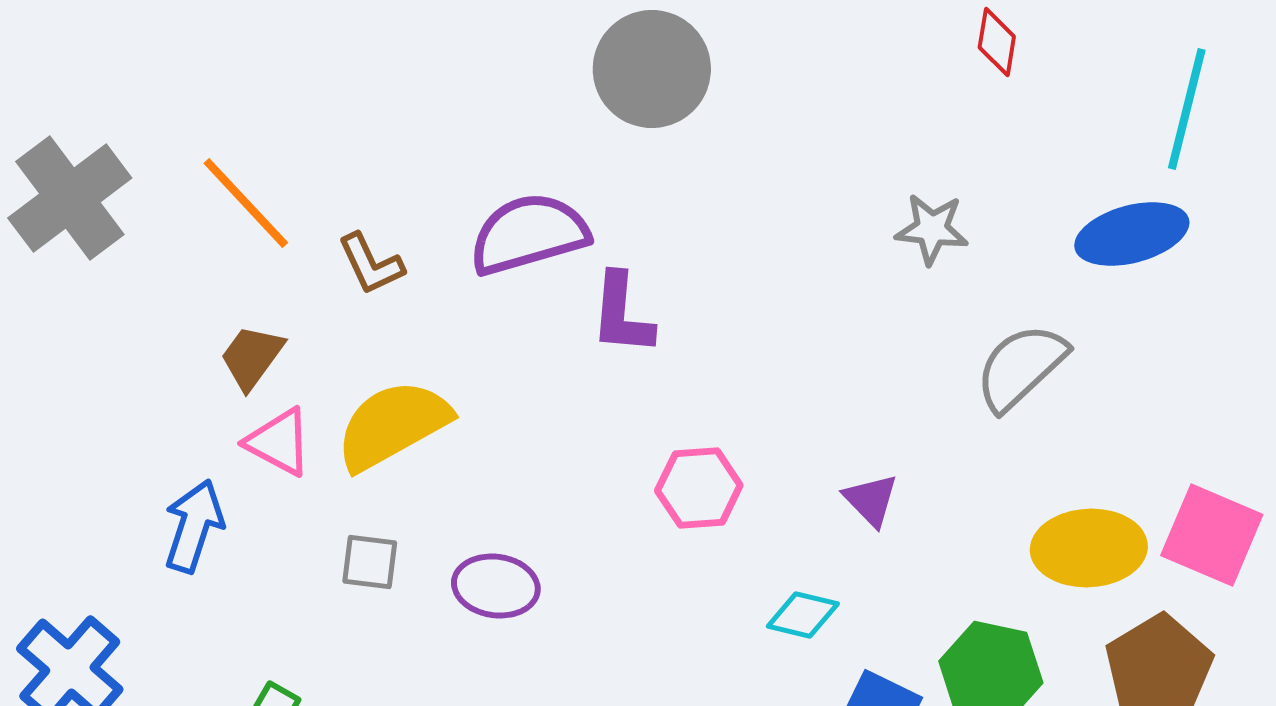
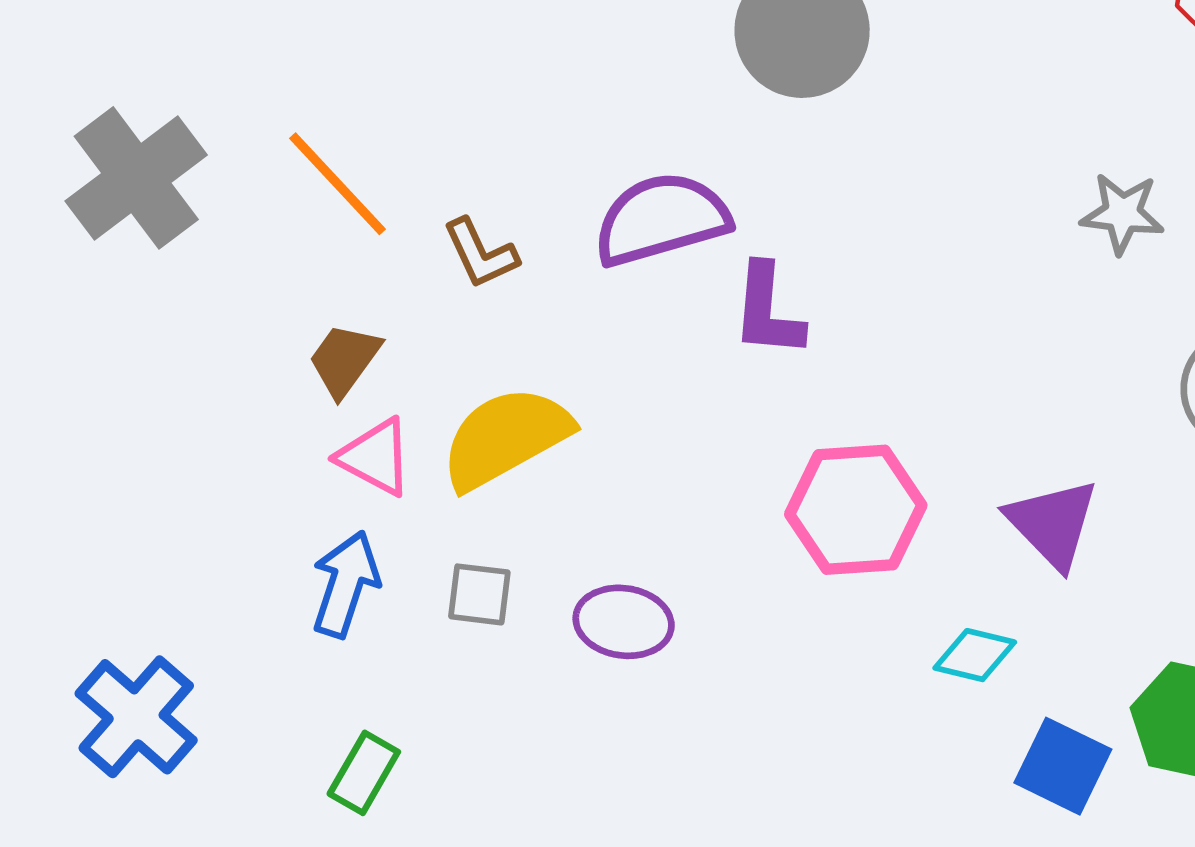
pink hexagon: (699, 488) -> (856, 510), size x1.4
purple triangle: (871, 500) -> (1053, 523), size x1.5
blue arrow: (194, 526) -> (346, 584), moved

